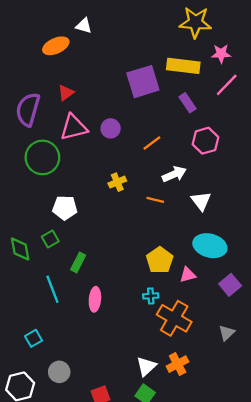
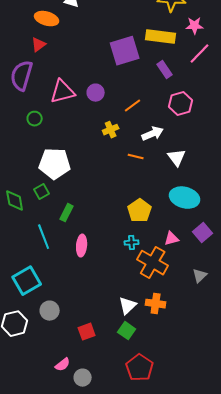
orange ellipse: (56, 46) -> (47, 19), turned 40
red triangle: (66, 93) -> (39, 45), moved
green circle: (42, 157) -> (35, 119), size x0.5
yellow cross: (117, 182) -> (111, 130), moved
white pentagon: (65, 208) -> (55, 164), size x1.4
pink triangle: (188, 275) -> (172, 239), moved
cyan square: (34, 338) -> (27, 281), size x1.8
orange cross: (178, 364) -> (156, 304), turned 36

